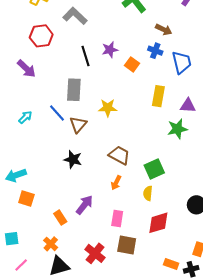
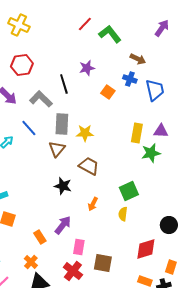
gray L-shape: (75, 16) -> (41, 99), moved
purple star: (110, 50) -> (87, 68), moved
gray rectangle: (74, 90) -> (62, 124), moved
yellow rectangle: (158, 96) -> (137, 133), moved
blue line: (57, 113) -> (29, 128), moved
brown trapezoid: (119, 155) -> (89, 166), moved
black star: (73, 159) -> (63, 186), moved
pink rectangle: (117, 219) -> (79, 247), moved
red diamond: (158, 223) -> (146, 249), moved

